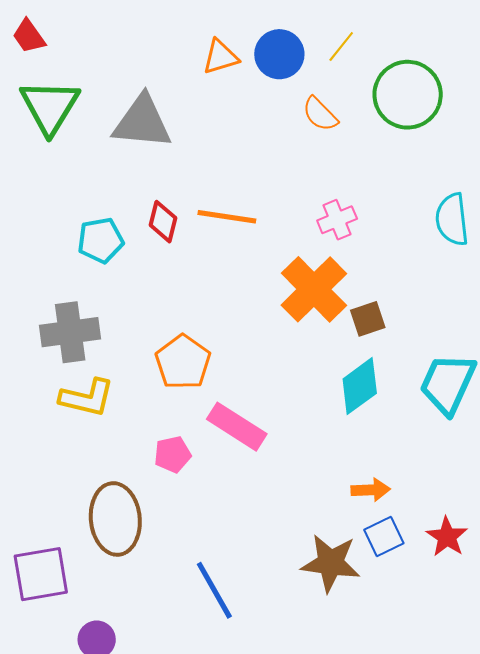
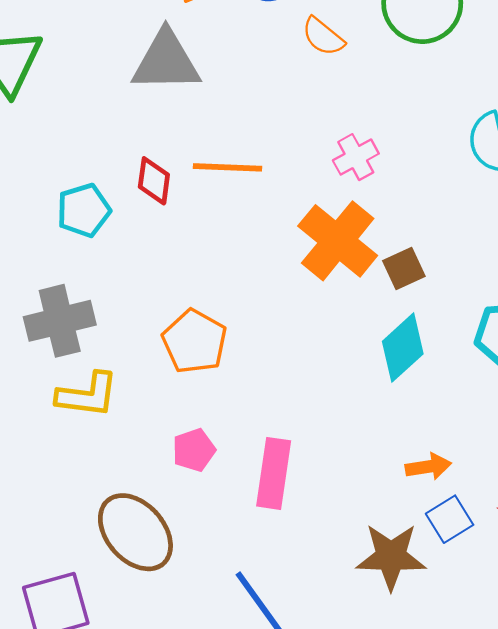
gray triangle: (142, 122) -> (166, 61), moved
pink rectangle: (237, 427) -> (274, 473), moved, turned 72
brown ellipse: (115, 519) -> (135, 532), turned -30

